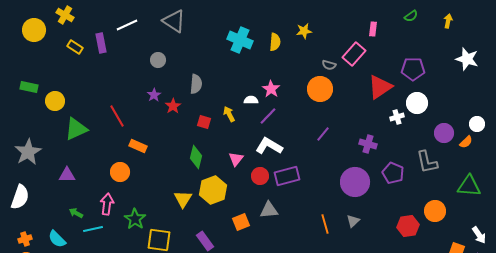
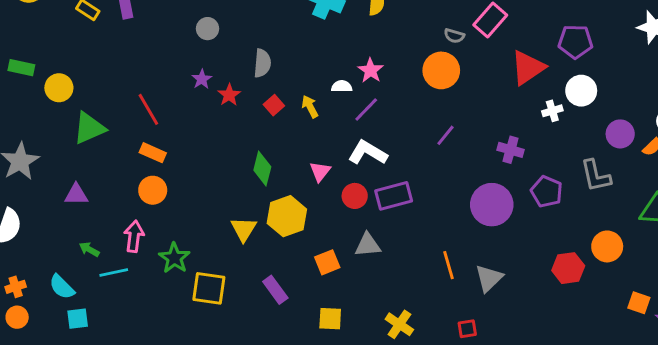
red square: (204, 122) -> (274, 105), moved, turned 32
orange rectangle: (138, 146) -> (153, 153), moved
gray triangle: (353, 221) -> (489, 278), moved, size x1.5

